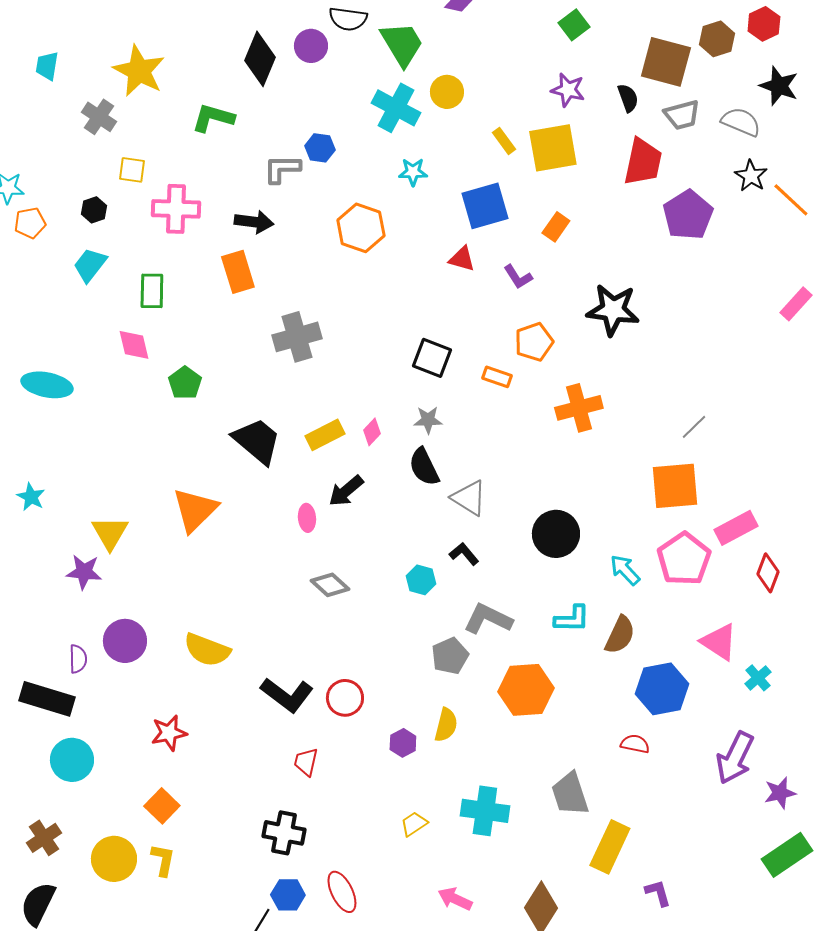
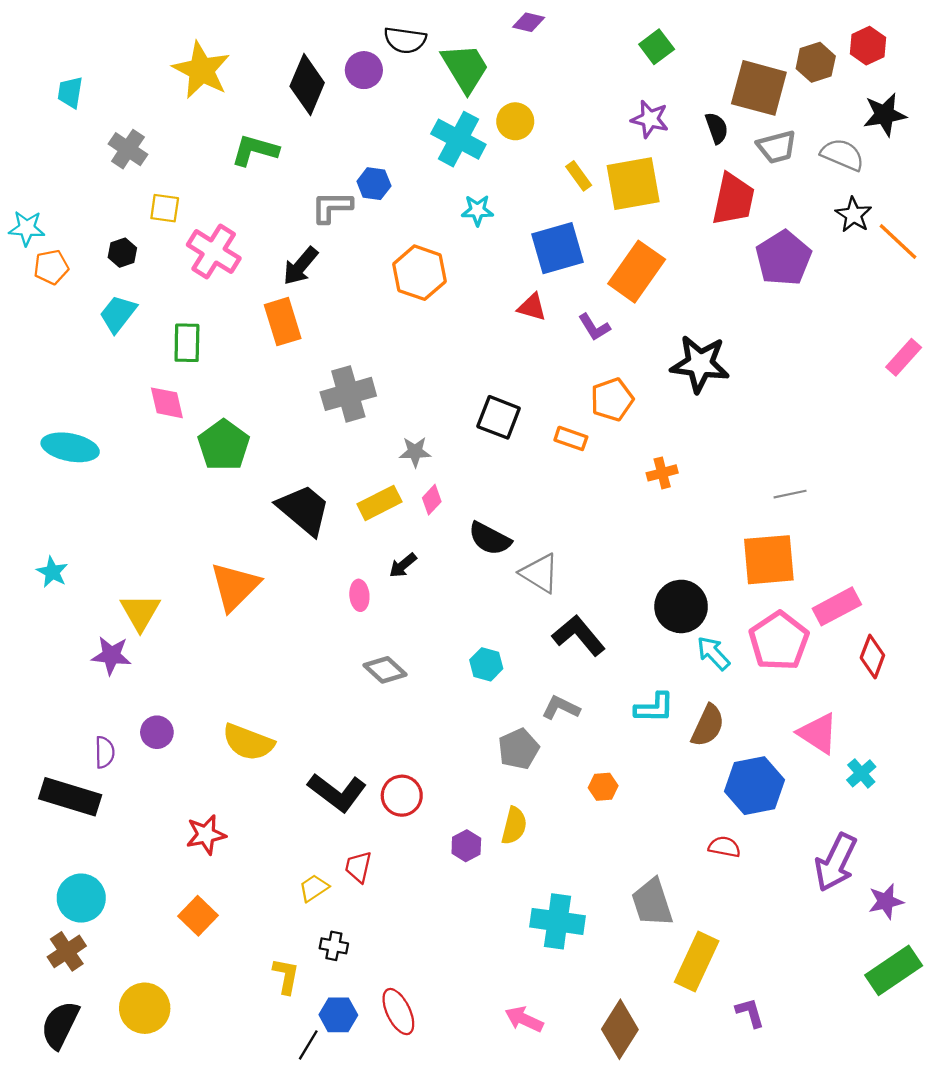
yellow star: (139, 71) -> (201, 70), moved
black star: (779, 86) -> (885, 115), turned -30
pink cross: (176, 209) -> (214, 251), turned 30
black arrow: (254, 222) -> (300, 266), turned 123
orange rectangle: (556, 227) -> (637, 272), size x1.8
green pentagon: (185, 383) -> (224, 445), size x1.4
orange cross: (579, 408) -> (662, 473), size x0.6
gray star: (428, 420) -> (415, 452), moved
gray line: (694, 427) -> (790, 494), turned 32
black semicircle: (424, 467) -> (490, 539), turned -36
black arrow: (346, 491) -> (403, 565), size x0.7
black circle: (556, 534) -> (681, 606), moved
black L-shape: (464, 554) -> (579, 635), moved, size x1.6
gray L-shape: (488, 619) -> (561, 708), size x0.7
purple circle: (125, 641) -> (157, 732), size x0.7
orange hexagon: (526, 690) -> (603, 787), size x0.5
cyan circle: (72, 760) -> (81, 898), moved
yellow trapezoid: (414, 824) -> (314, 888), moved
black cross: (284, 833) -> (334, 946), size x0.6
yellow circle: (114, 859) -> (145, 1008), moved
yellow L-shape: (163, 860) -> (286, 976), moved

